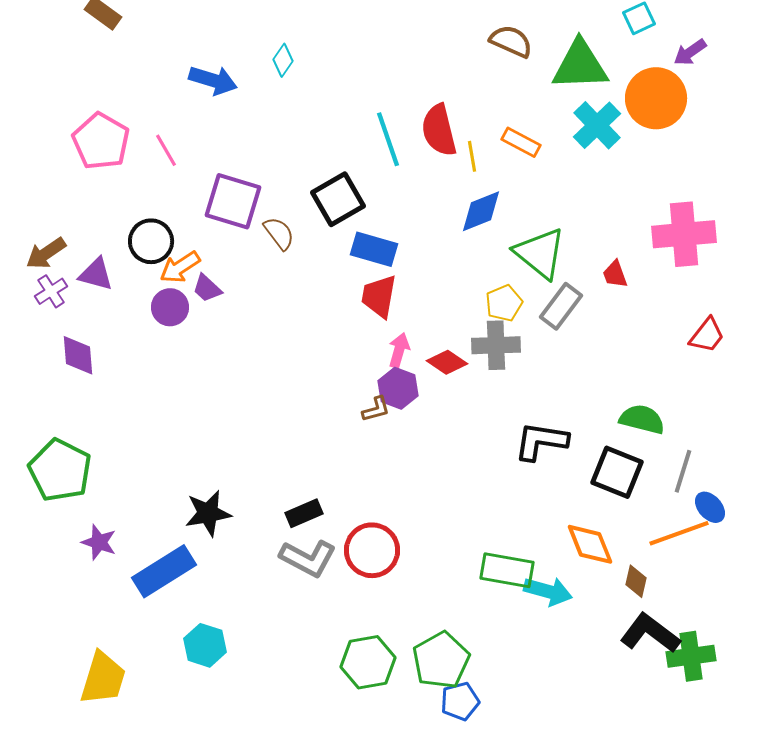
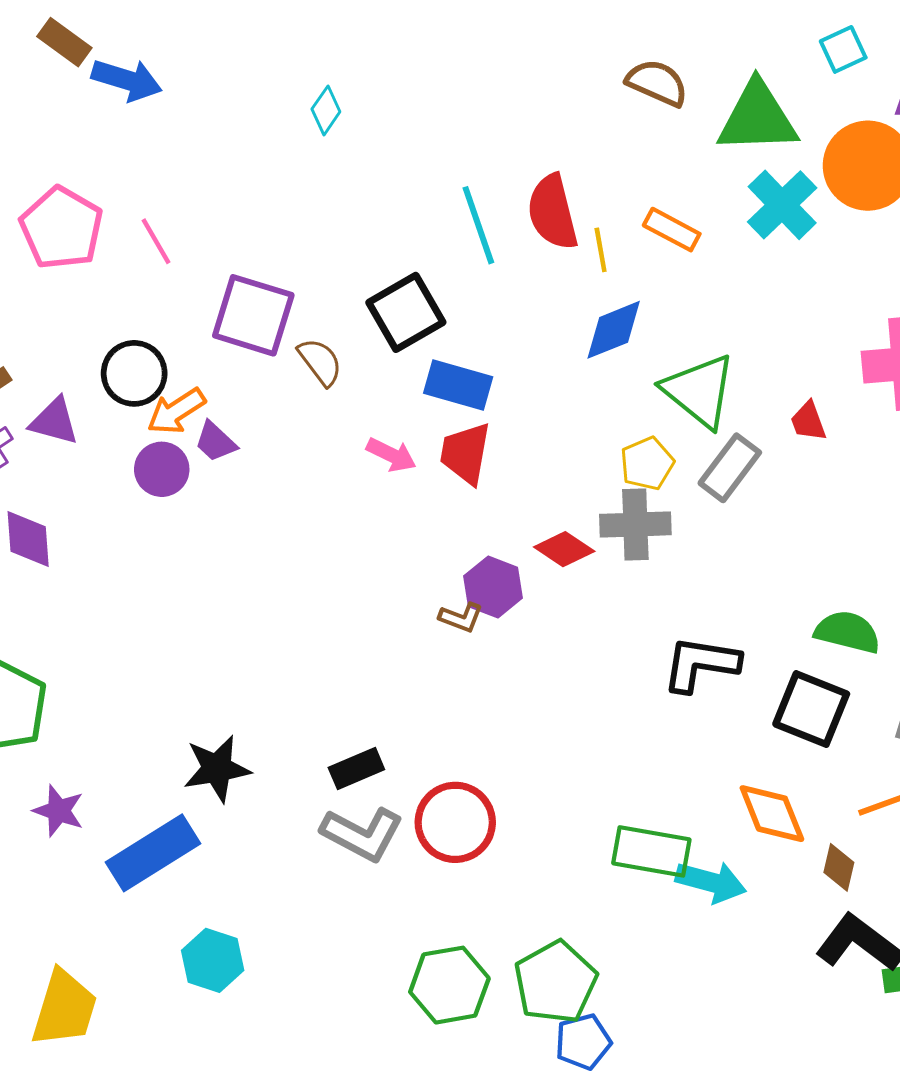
blue arrow: (213, 80) -> (127, 80), moved
pink arrow: (399, 350) -> (391, 455), moved, turned 100
brown L-shape: (376, 409) -> (461, 617), turned 36

